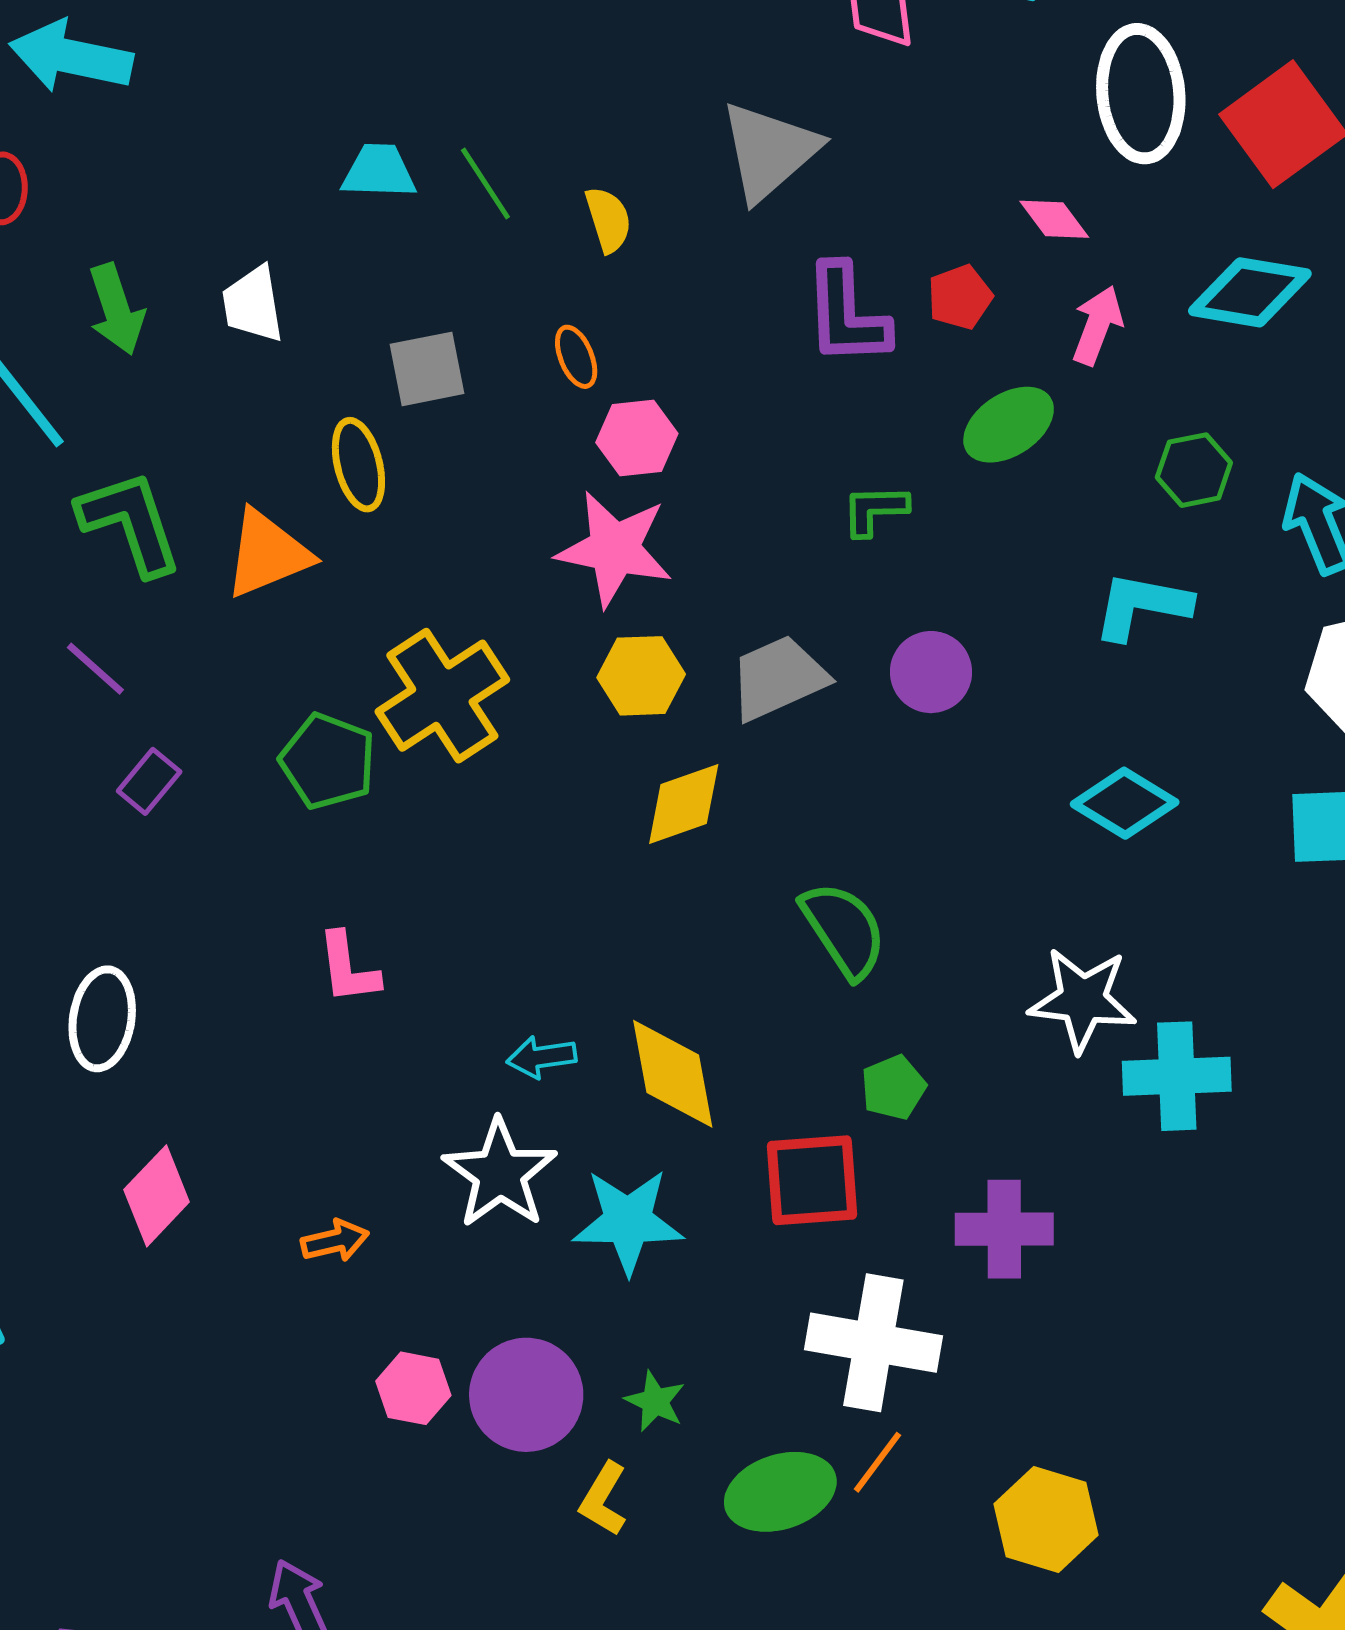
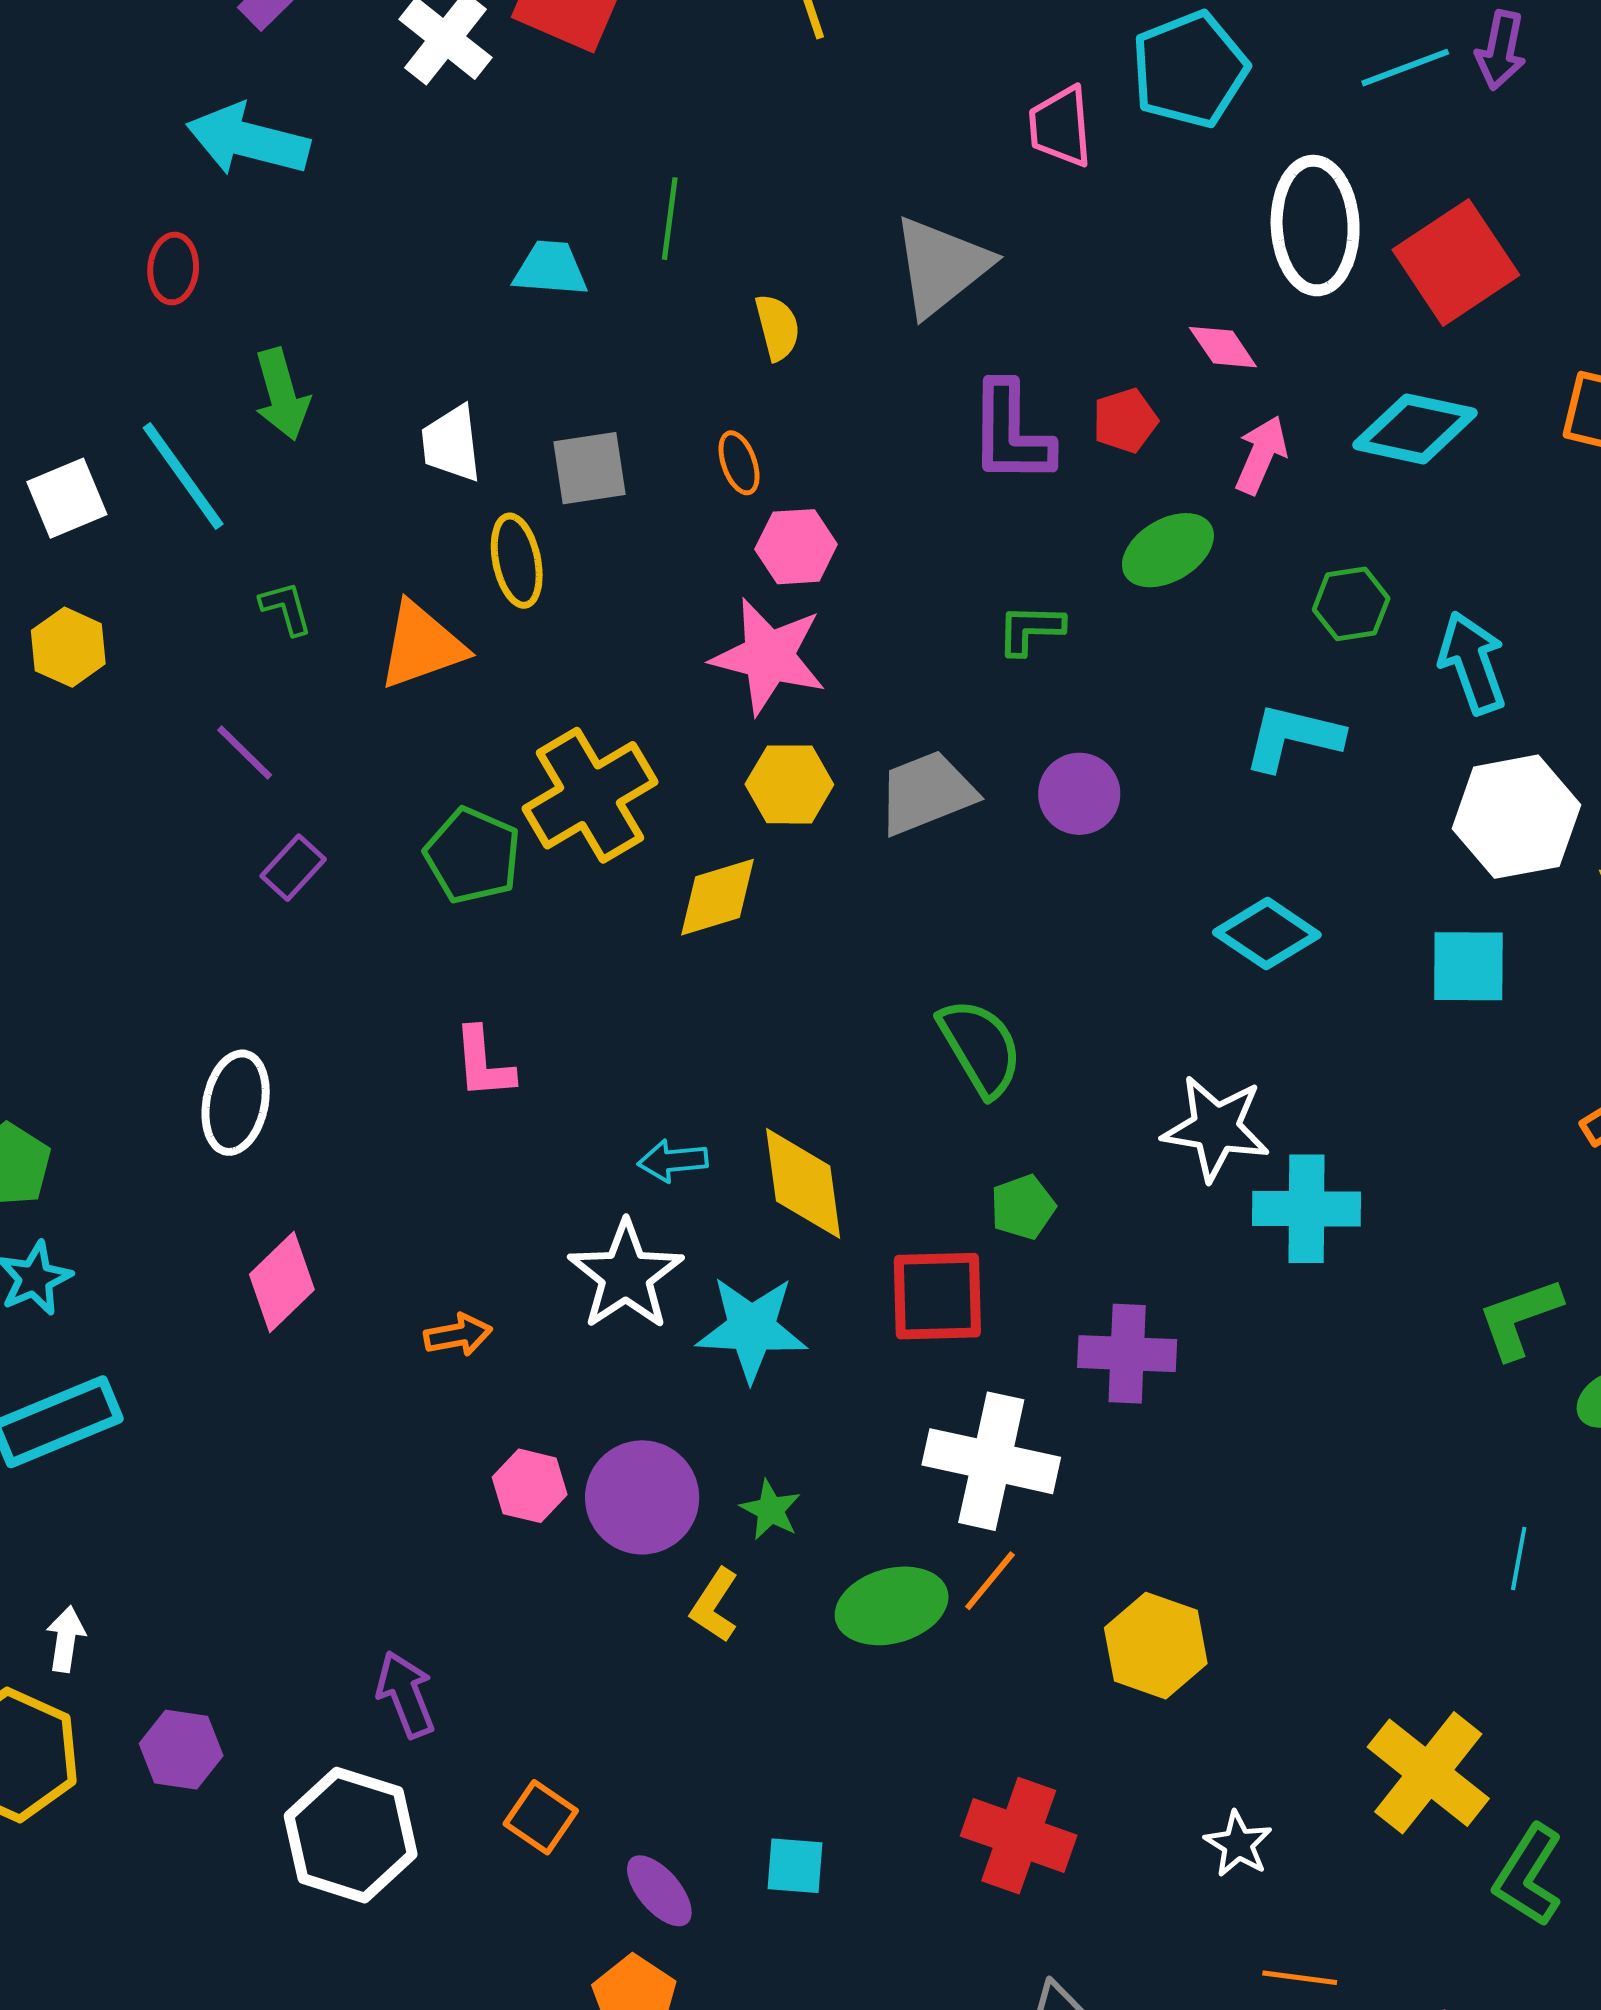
green line: (485, 183) -> (670, 219), moved, turned 38
white trapezoid: (253, 304) -> (451, 444), moved
green L-shape: (130, 523) -> (286, 608), size x0.5
yellow diamond: (684, 804) -> (717, 897), moved

